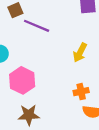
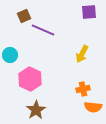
brown star: (29, 115) -> (36, 110), turned -30

